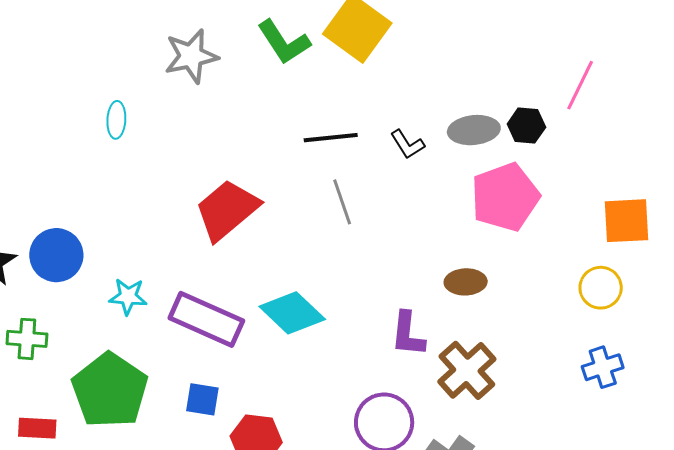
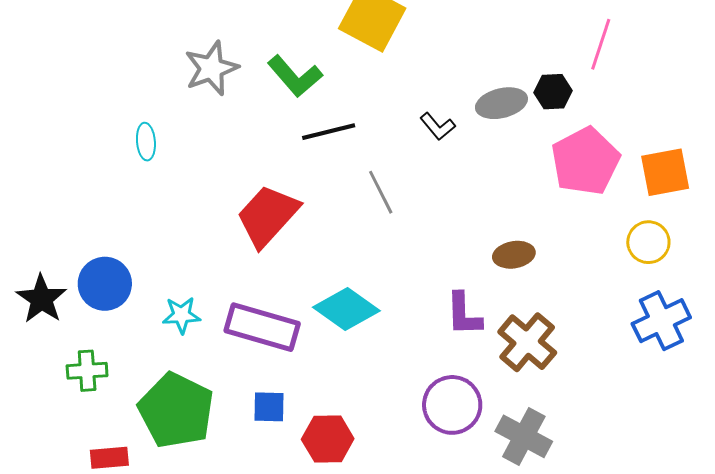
green L-shape: (284, 42) -> (295, 76), moved
black line: (331, 138) -> (329, 132), moved
pink pentagon: (505, 197) -> (585, 161), moved
blue cross: (603, 367) -> (661, 321), size x1.4

